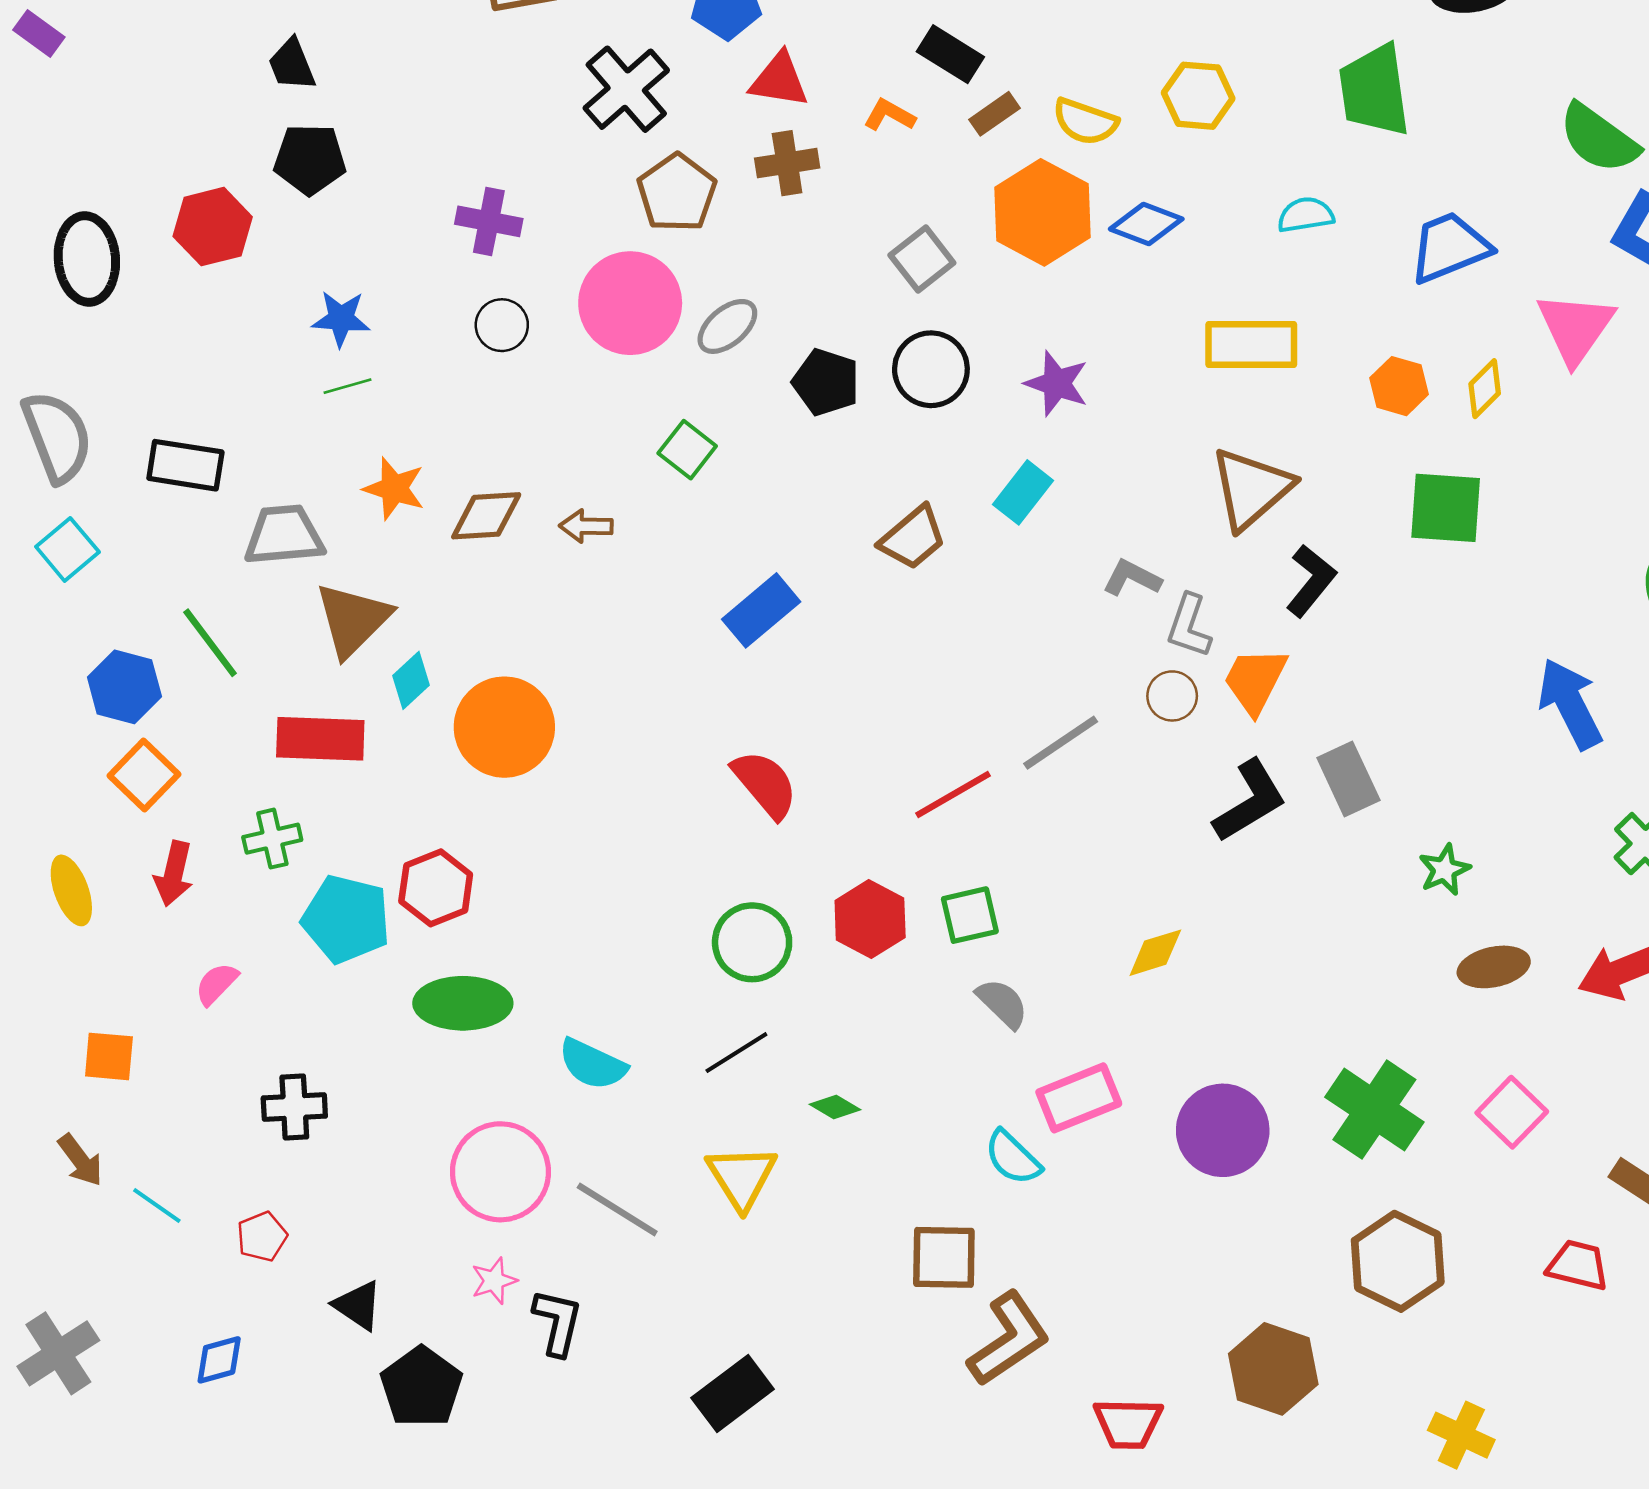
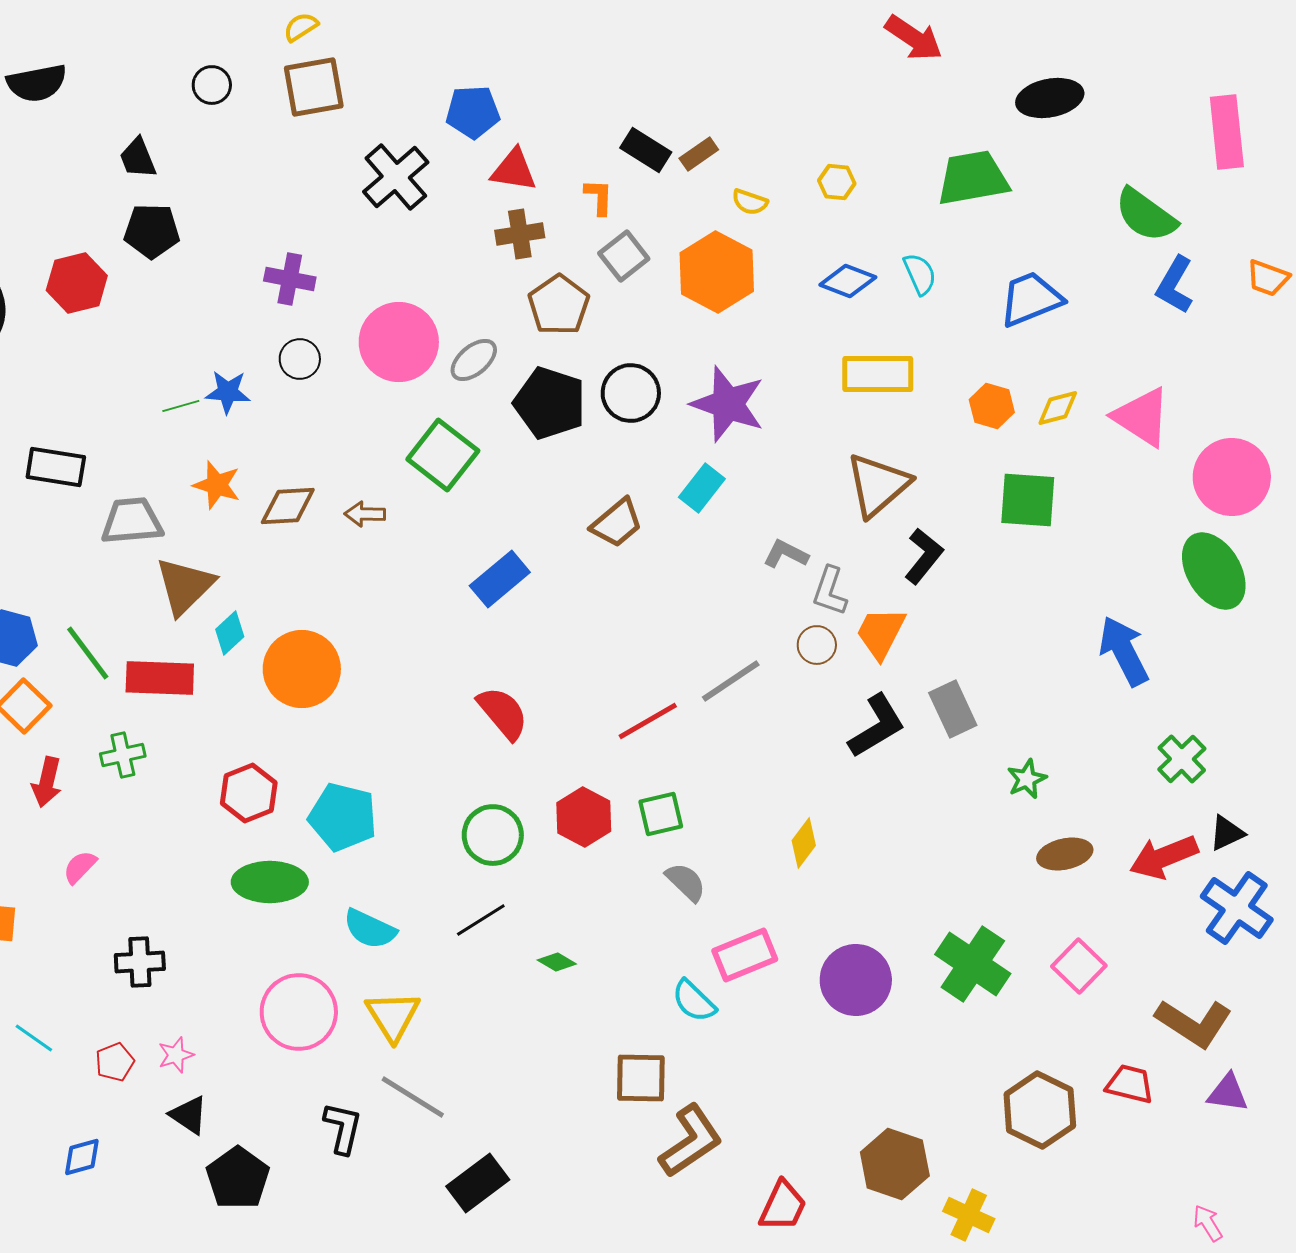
green trapezoid: (1374, 90) -> (973, 178), turned 88
yellow hexagon: (1198, 96) -> (837, 182), size x0.7
brown rectangle: (994, 114) -> (699, 154), moved
orange L-shape: (889, 115) -> (599, 197), turned 63
yellow semicircle: (1085, 122) -> (750, 202), size x0.7
brown pentagon: (677, 193) -> (559, 305), moved
cyan semicircle: (1306, 215) -> (920, 274), turned 75
blue diamond: (1146, 224) -> (848, 281), moved
gray square: (922, 259) -> (624, 256), moved
blue star: (341, 319) -> (228, 392), moved
pink triangle: (1575, 328) -> (1142, 417), moved, turned -32
black pentagon: (826, 382) -> (550, 403), size x1.4
purple star: (1057, 383) -> (728, 404), size x1.5
yellow diamond: (1485, 389) -> (1058, 408), turned 30
green square: (687, 450) -> (443, 455), size x1.6
green line: (210, 643) -> (88, 653), moved
cyan pentagon: (346, 919) -> (343, 817), moved
yellow diamond: (1155, 953) -> (804, 843), turned -36
yellow triangle: (742, 1177) -> (393, 1016), moved
gray line: (617, 1209) -> (413, 1097), moved
brown hexagon: (1398, 1261) -> (1040, 1110), moved
pink star: (494, 1281) -> (176, 1055), moved
red trapezoid: (1128, 1423) -> (783, 1206), turned -66
yellow cross: (1461, 1435) -> (969, 1215), moved

